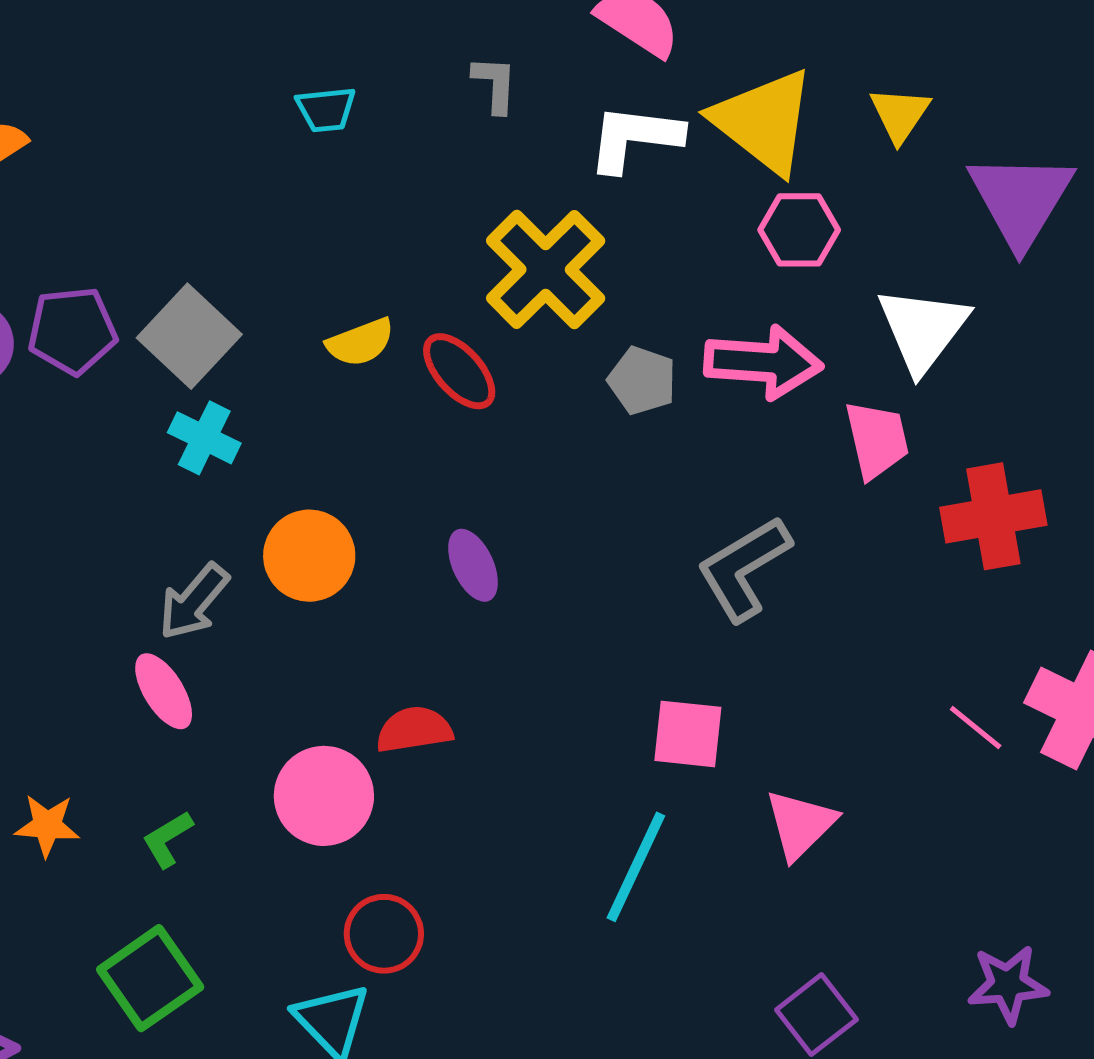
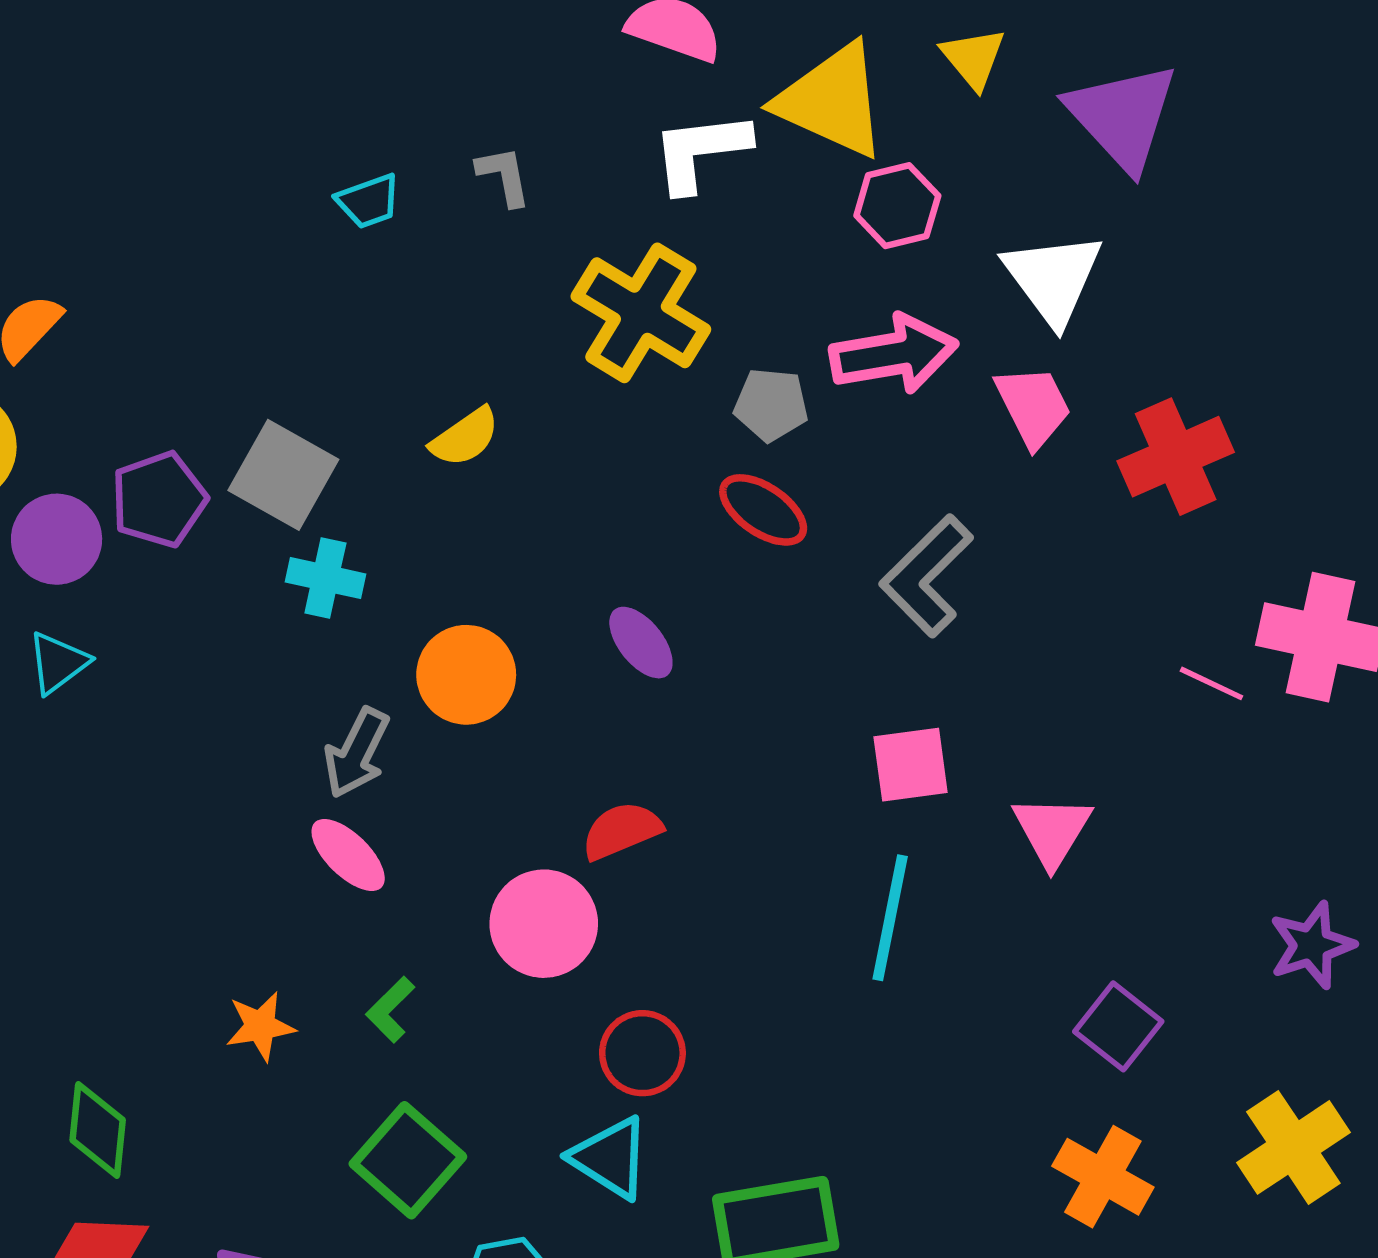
gray L-shape: (495, 84) -> (504, 176), moved
red ellipse: (459, 371) -> (763, 510), moved

